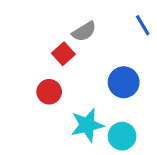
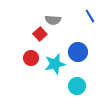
gray semicircle: (84, 32) -> (53, 20), turned 35
cyan star: (87, 125) -> (55, 64), moved

